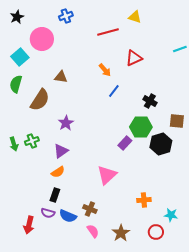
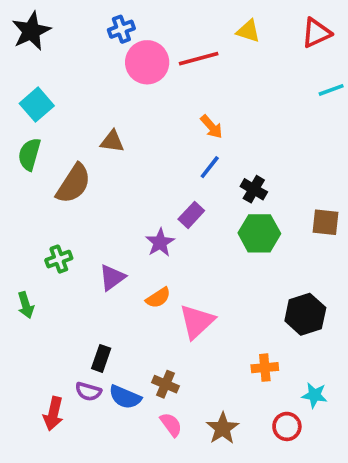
black star: (17, 17) -> (31, 31), size x1.5
pink circle: (42, 39) -> (147, 62), moved
red triangle: (134, 58) -> (316, 33), moved
orange arrow: (105, 70) -> (212, 127), moved
black cross: (150, 101) -> (254, 189), moved
purple star: (66, 123) -> (160, 243), moved
purple rectangle: (125, 143) -> (191, 215), moved
green arrow: (14, 144) -> (26, 305), moved
black hexagon: (161, 144) -> (305, 314), moved
orange semicircle: (58, 172) -> (158, 298), moved

